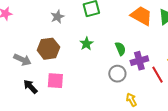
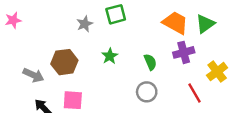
gray star: (57, 17) -> (85, 24), moved
purple cross: (139, 61) -> (184, 52), moved

